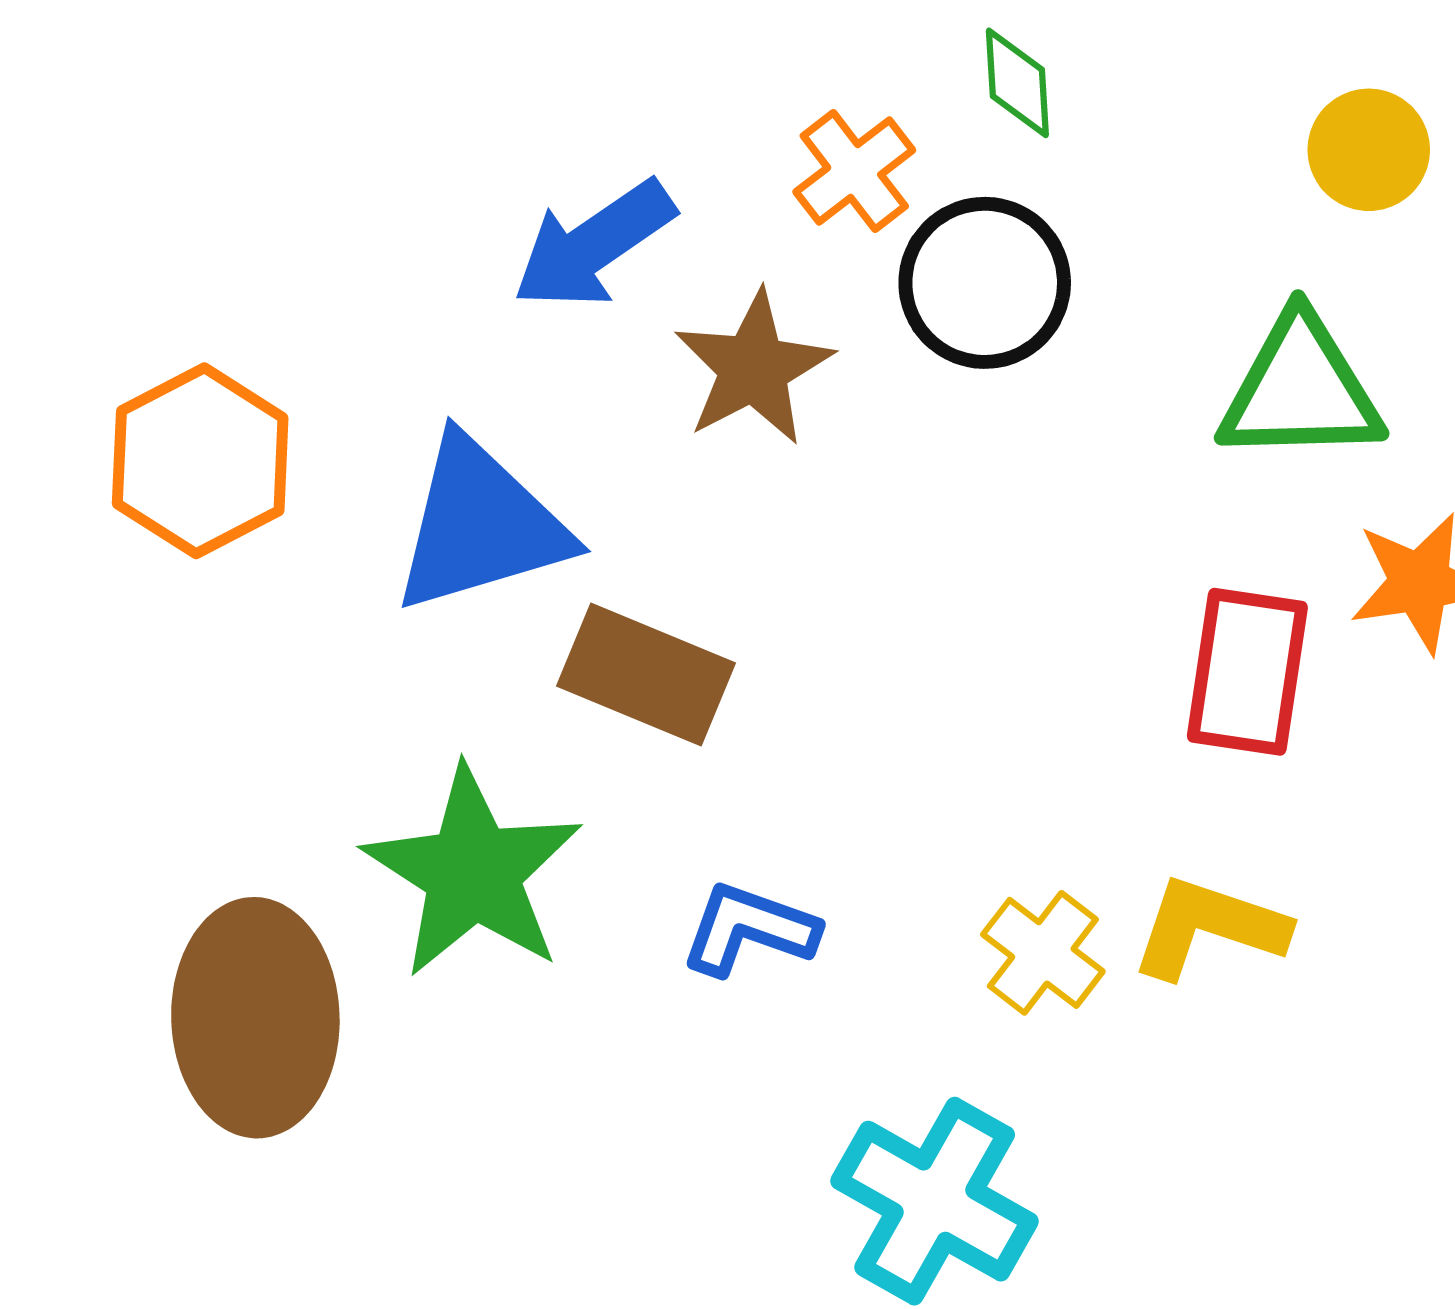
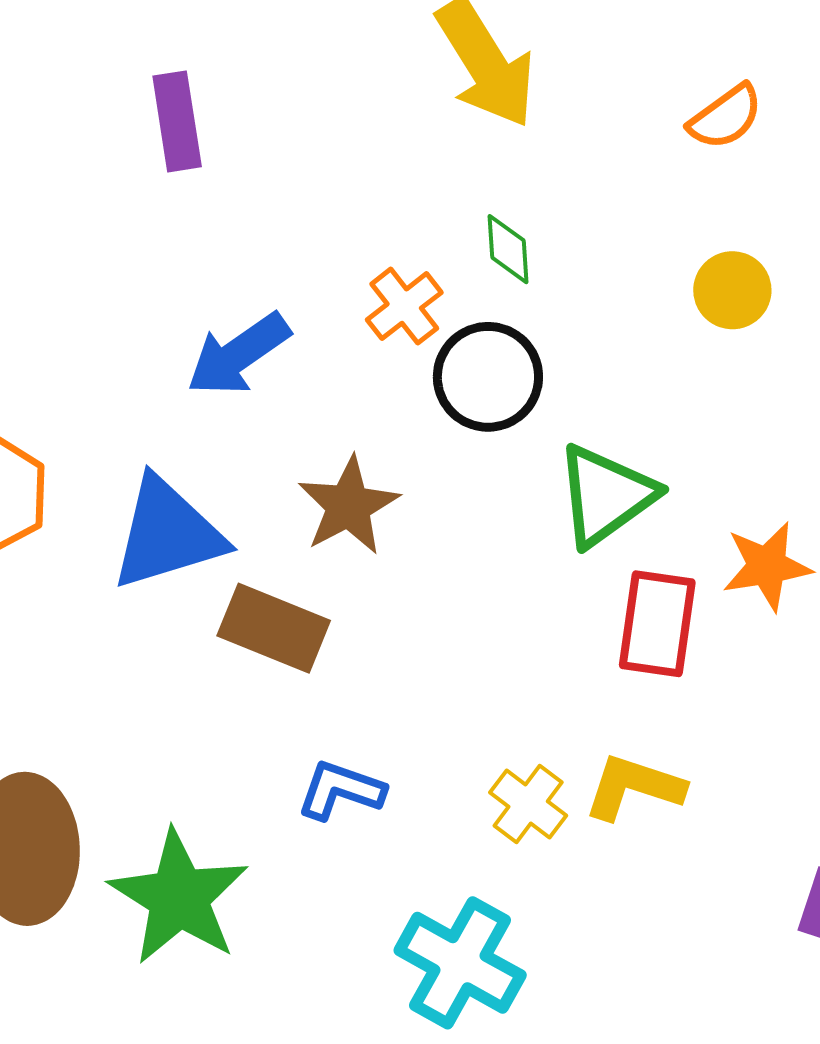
brown star: (754, 368) -> (349, 506), moved
green triangle: (1300, 389) -> (606, 495), moved, turned -34
green star: (473, 872) -> (179, 897), moved

